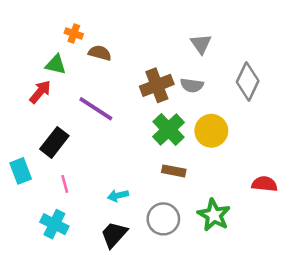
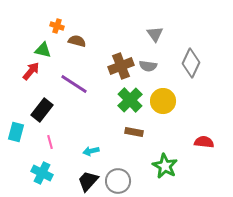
cyan rectangle: (21, 171) -> (16, 132), turned 36
gray circle: (163, 219) -> (118, 181), moved

